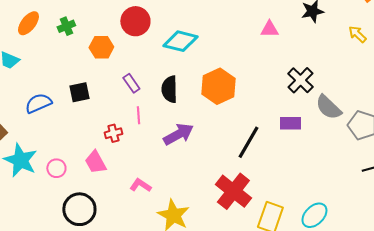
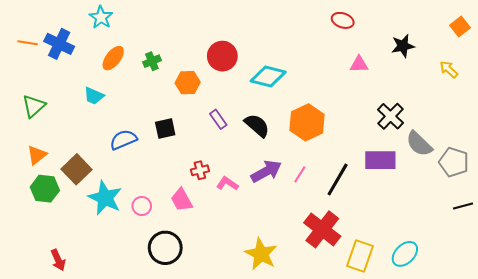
black semicircle: (169, 89) -> (257, 125), turned 132
pink line: (138, 115) -> (300, 174), moved, turned 36
purple rectangle: (290, 123) -> (380, 160), size x1.4
pink L-shape: (140, 185) -> (227, 184), moved

